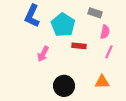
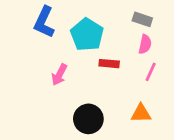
gray rectangle: (95, 13) -> (142, 19), moved

